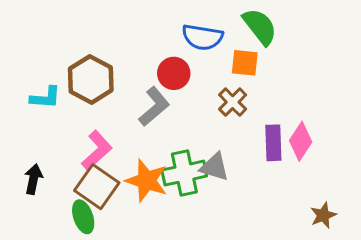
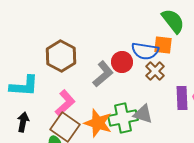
blue semicircle: (202, 37) -> (145, 51), moved
red circle: (174, 73) -> (122, 62), moved
cyan L-shape: (45, 98) -> (24, 86), moved, size x1.4

